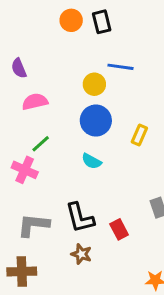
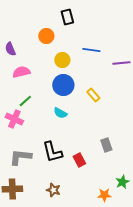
orange circle: (71, 20) -> (46, 36), moved
blue line: (121, 67) -> (91, 50), moved
yellow rectangle: (139, 135) -> (93, 95), turned -64
brown star: (81, 254) -> (53, 190), moved

